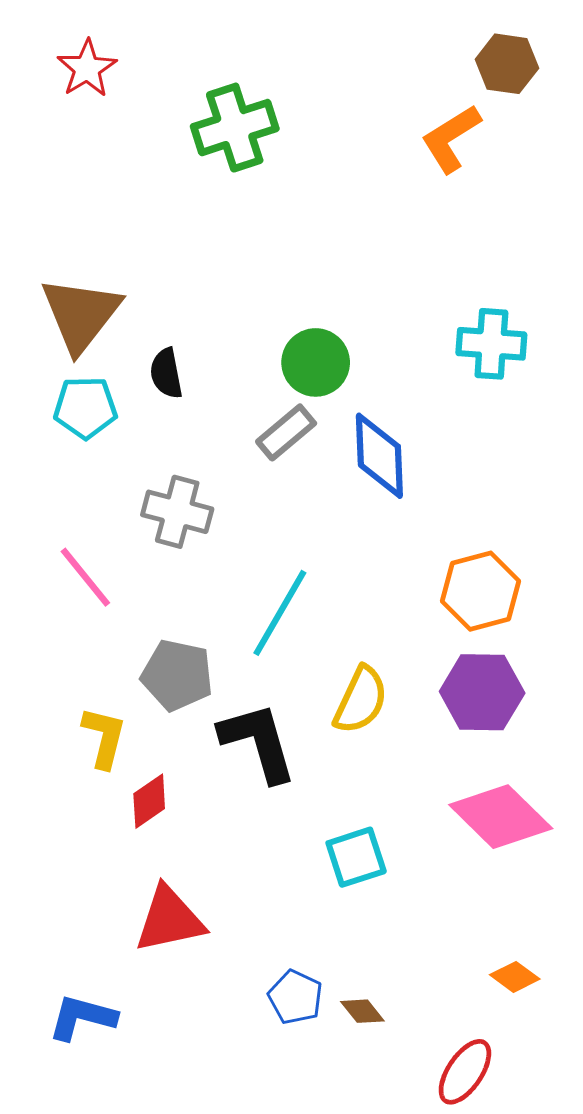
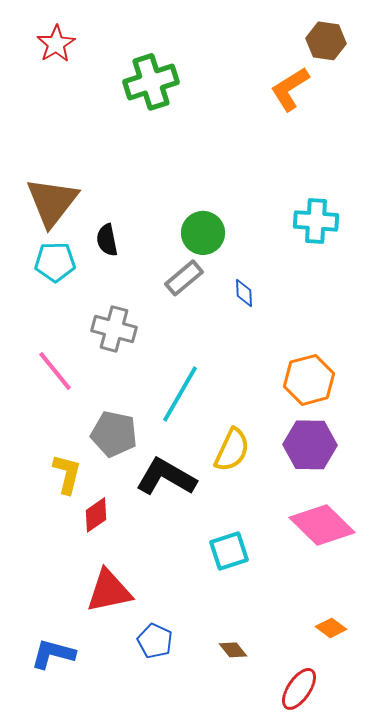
blue diamond: (379, 456) -> (244, 293), size x0.5
black L-shape: (258, 742) -> (166, 477), turned -44
blue pentagon: (295, 997) -> (155, 641), moved

